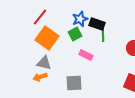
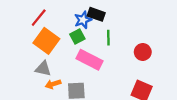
black rectangle: (97, 24) -> (96, 14), moved
pink rectangle: (86, 55) -> (90, 60), size x1.6
orange arrow: (40, 77) -> (53, 84), moved

